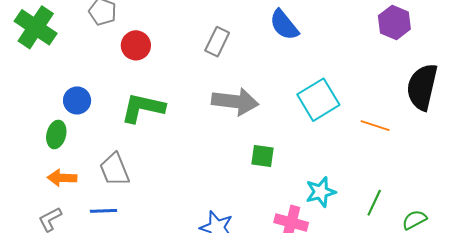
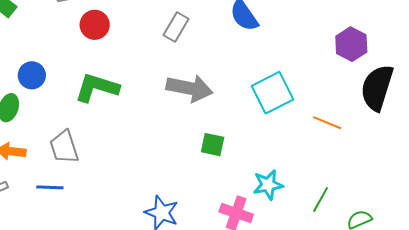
purple hexagon: (394, 22) -> (351, 44), moved

